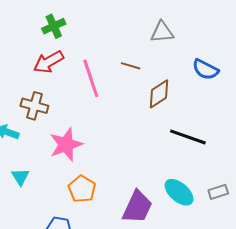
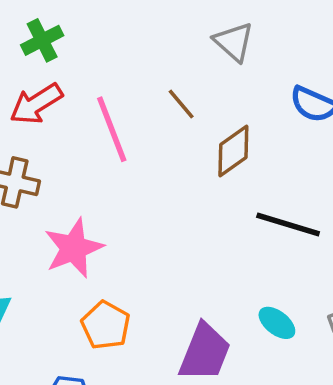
gray triangle: (162, 32) -> (234, 42), turned 50
brown line: (131, 66) -> (181, 104), turned 36
cyan ellipse: (179, 192) -> (277, 323), size x0.7

